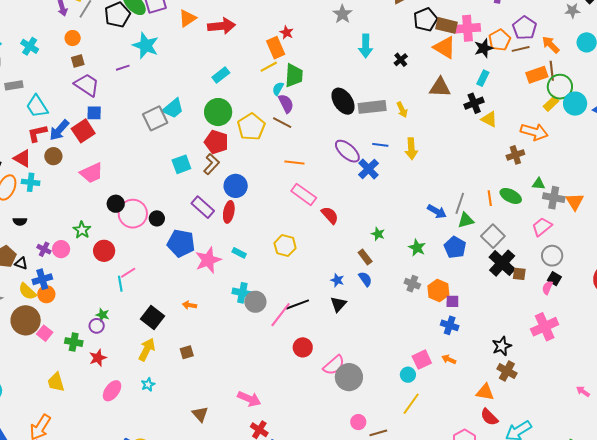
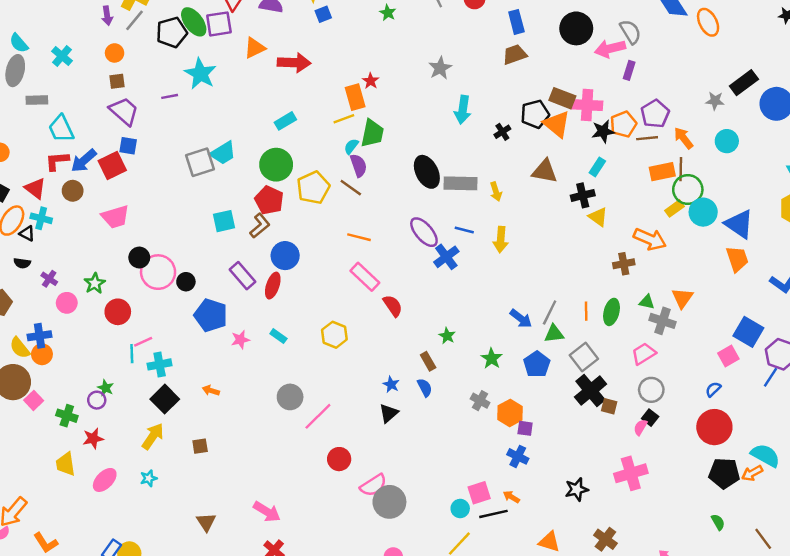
black pentagon: (425, 20) -> (535, 114), moved
green ellipse: (511, 196) -> (611, 312), turned 70
orange triangle: (575, 202) -> (682, 298), moved
purple cross: (44, 249) -> (49, 279), moved
pink star: (208, 260) -> (240, 340), size x0.6
black triangle: (21, 263) -> (27, 233), moved
cyan cross: (242, 293) -> (160, 364), moved, turned -30
black line: (297, 304) -> (493, 514), moved
brown cross: (507, 371) -> (605, 539), moved
yellow trapezoid: (56, 382) -> (66, 464), moved

